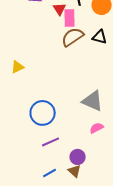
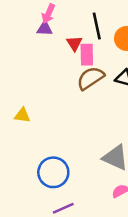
yellow triangle: (18, 67) -> (22, 115), turned 32

